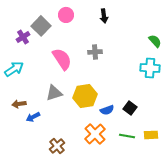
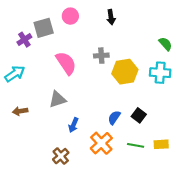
gray square: (41, 26) -> (44, 28), turned 30
yellow hexagon: (85, 96) -> (125, 72), moved
blue semicircle: (107, 110) -> (114, 118), turned 144
blue arrow: (33, 117) -> (74, 125), moved, turned -40

